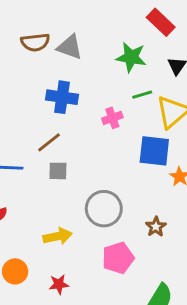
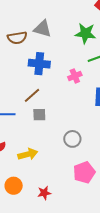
brown semicircle: (35, 42) -> (17, 38), moved
gray circle: (104, 209) -> (72, 139), size x0.7
yellow arrow: (58, 236) -> (28, 154), moved

